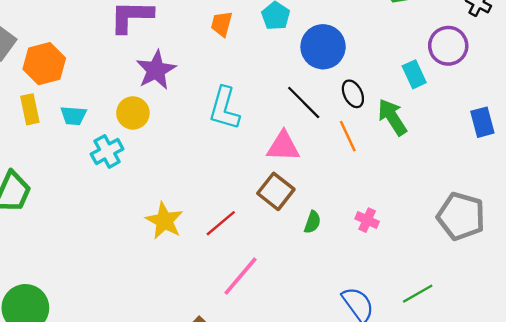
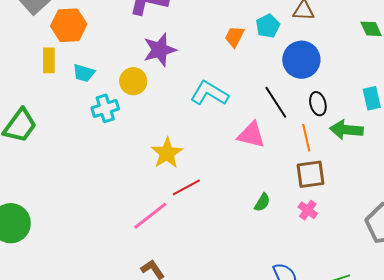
orange trapezoid: (222, 24) -> (234, 37), moved
cyan L-shape: (224, 108) -> (209, 93), turned 93
green arrow: (392, 117) -> (346, 130), turned -64
brown square: (276, 191) -> (310, 174), moved, turned 32
yellow star: (164, 221) -> (167, 153), moved
pink line: (240, 276) -> (150, 216), moved

